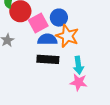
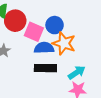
pink square: (38, 23) -> (34, 32), turned -36
cyan arrow: (78, 65) -> (77, 72), turned -114

